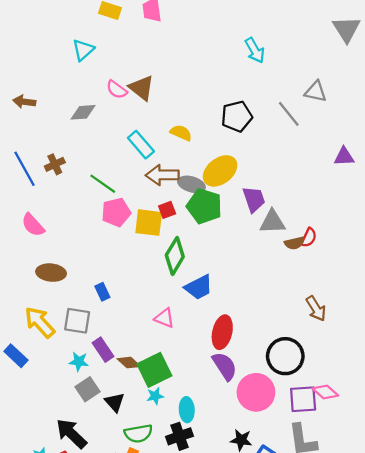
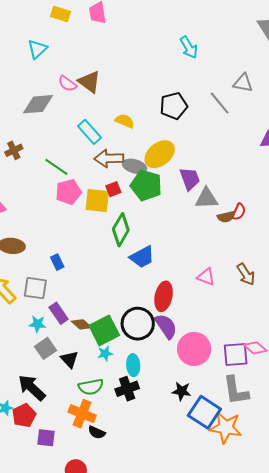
gray diamond: (83, 112) -> (38, 104), size x1.4
pink triangle: (164, 318) -> (206, 277), moved
black circle: (285, 356) -> (138, 324), moved

